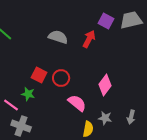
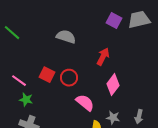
red arrow: (89, 39) -> (103, 57), moved
green star: (28, 94) -> (26, 100), moved
pink line: (11, 105) -> (19, 81), moved

